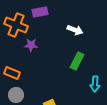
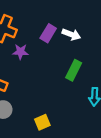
purple rectangle: (40, 12) -> (48, 33), moved, turned -49

